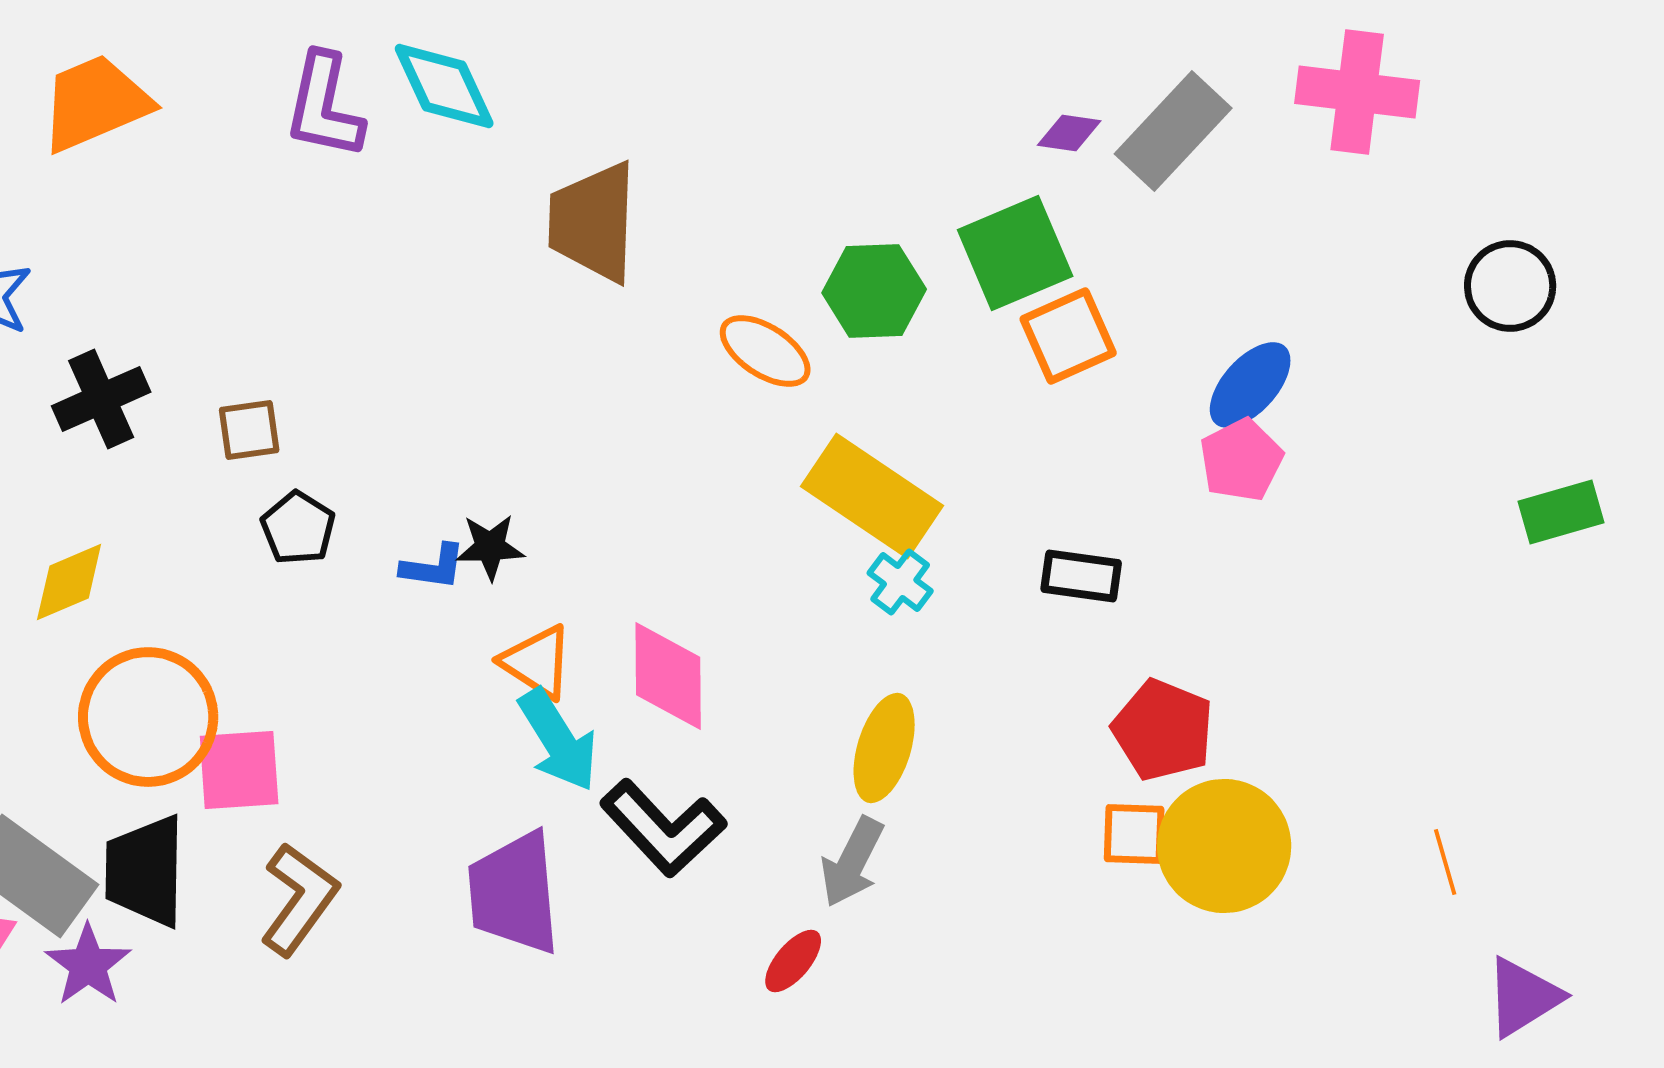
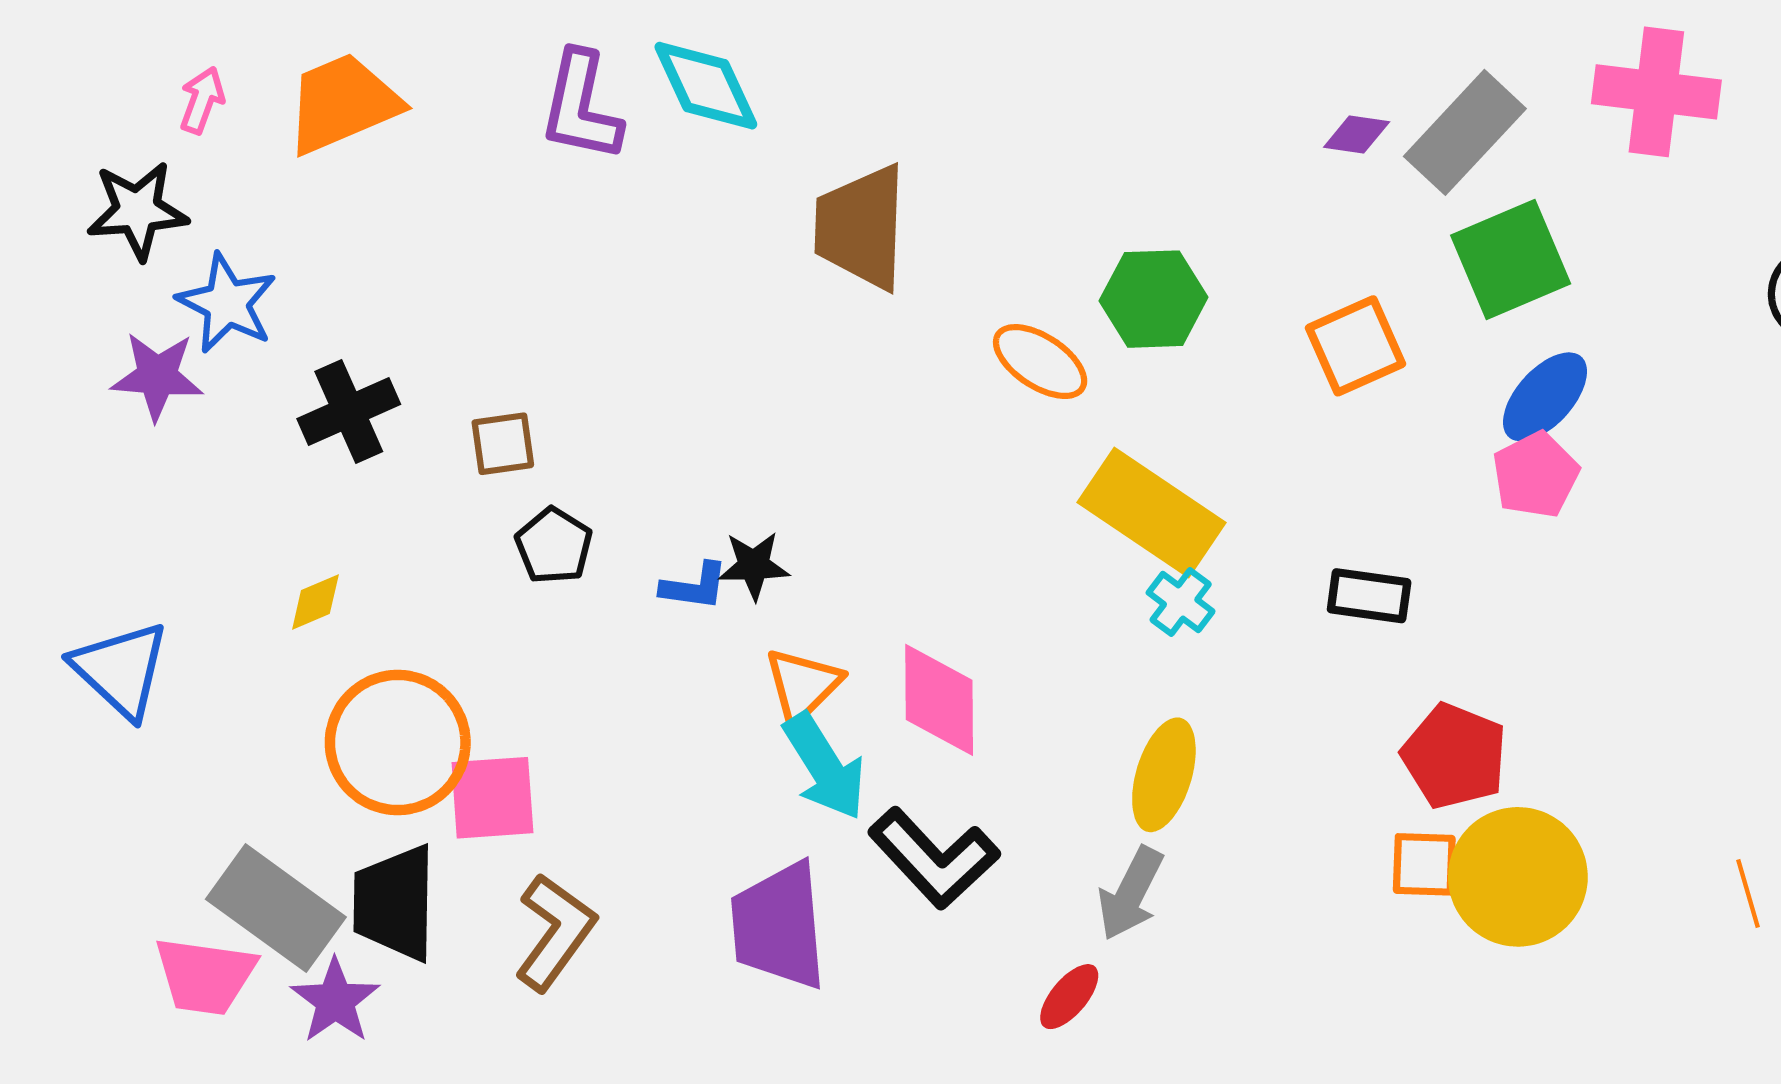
green square: (1015, 253) -> (1511, 259), moved
yellow diamond: (69, 582) -> (315, 602), size x0.7
orange triangle: (537, 662) -> (803, 685), turned 42

